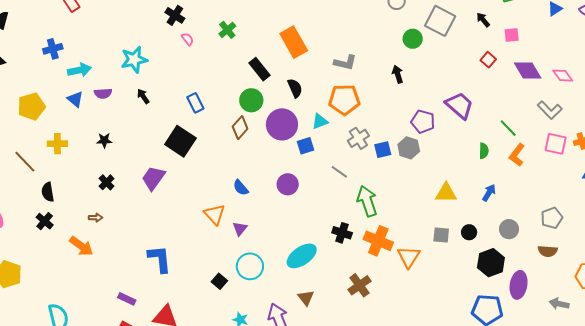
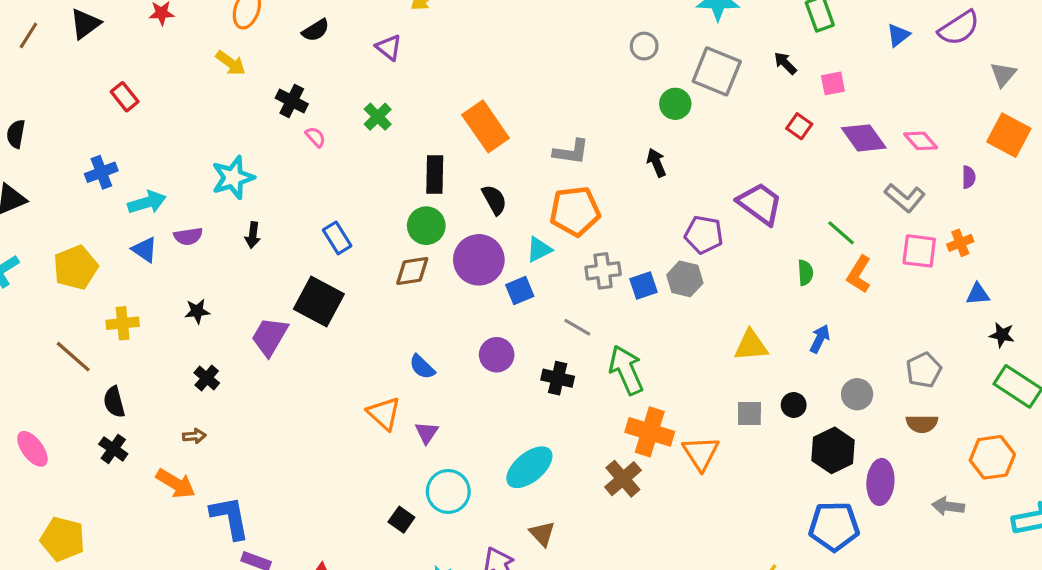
black rectangle: (259, 69) -> (435, 175), turned 45
black arrow: (143, 96) -> (253, 235), turned -133
brown diamond: (240, 128) -> (412, 271), turned 45
gray cross: (358, 138) -> (603, 271), turned 30
purple trapezoid: (153, 178) -> (270, 337), moved
black cross: (342, 233) -> (558, 378), moved
blue L-shape: (160, 259) -> (230, 518), moved
brown cross: (360, 285) -> (623, 479), moved

